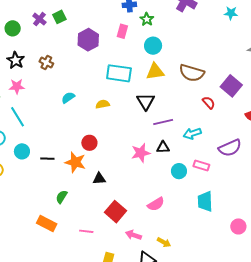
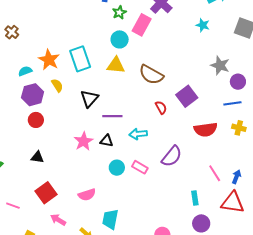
pink rectangle: (122, 31) -> (142, 25), moved, size x1.5
purple hexagon: (88, 40) -> (33, 95), moved
cyan rectangle: (119, 73) -> (80, 59), turned 50
black triangle: (146, 101) -> (89, 99), moved
yellow semicircle: (103, 104) -> (57, 85), turned 56
purple semicircle: (230, 148) -> (172, 156), turned -40
pink star: (141, 153) -> (84, 141), turned -30
orange star: (75, 162) -> (49, 60), moved
cyan trapezoid: (205, 201) -> (110, 219), moved

